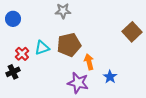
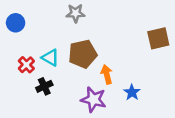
brown square: (132, 32) -> (158, 38), turned 30
cyan triangle: (42, 48) -> (50, 58), turned 49
black cross: (13, 72) -> (44, 86), moved

